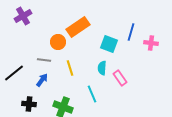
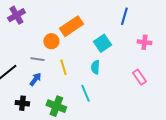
blue line: (131, 32) -> (124, 16), moved
cyan square: (109, 44) -> (102, 43), turned 36
pink rectangle: (120, 78) -> (139, 77), moved

